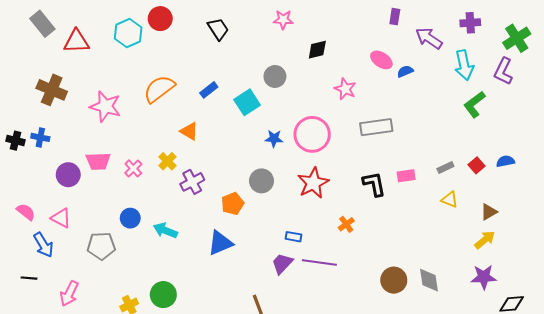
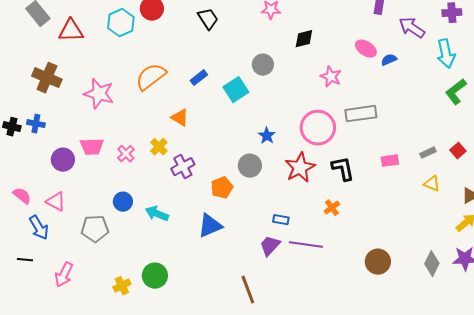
pink circle: (312, 134) -> (318, 128), moved
blue star: (274, 138) -> (267, 136), moved, turned 30
black L-shape: (374, 184) -> (343, 169), moved
gray diamond: (429, 280) -> (432, 264), moved, turned 35

